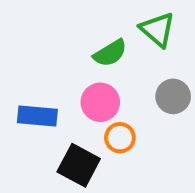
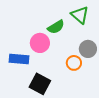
pink circle: (100, 102) -> (40, 43), moved
orange circle: (120, 138) -> (74, 63), moved

